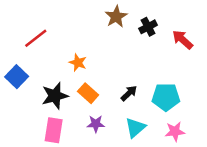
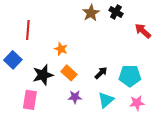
black cross: (148, 27) -> (116, 12), moved, turned -32
red line: (36, 38) -> (28, 30), turned -48
pink rectangle: (54, 130) -> (30, 100), moved

